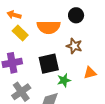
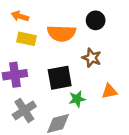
yellow rectangle: (20, 33) -> (26, 39), turned -35

